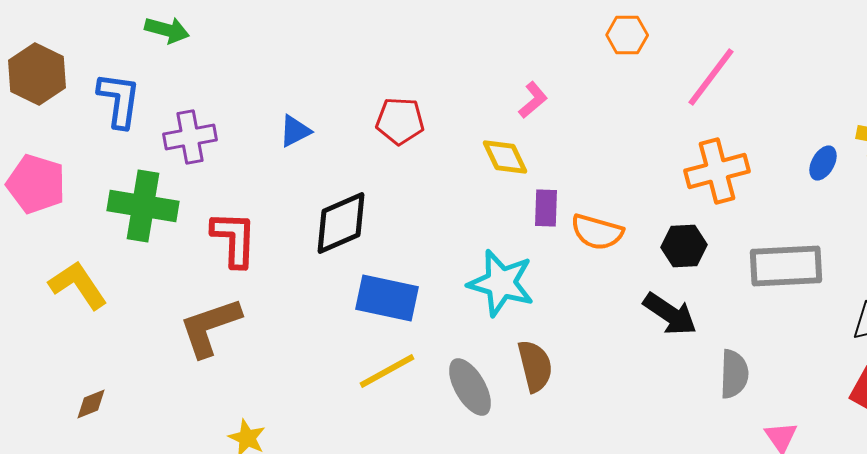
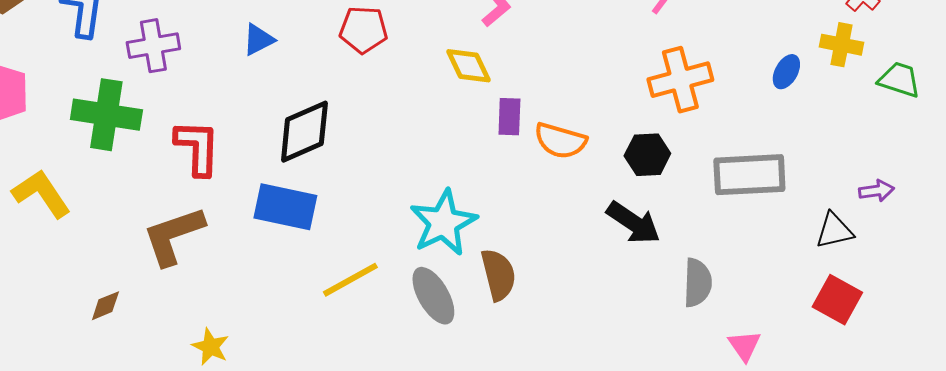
cyan star: (501, 283) -> (443, 223), moved, turned 30
blue rectangle: (387, 298) -> (285, 207), moved
brown diamond: (91, 404) -> (105, 306), moved

